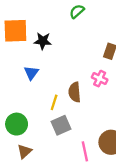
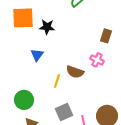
brown semicircle: (75, 92) -> (75, 72), turned -66
gray square: (61, 125) -> (64, 112), moved

